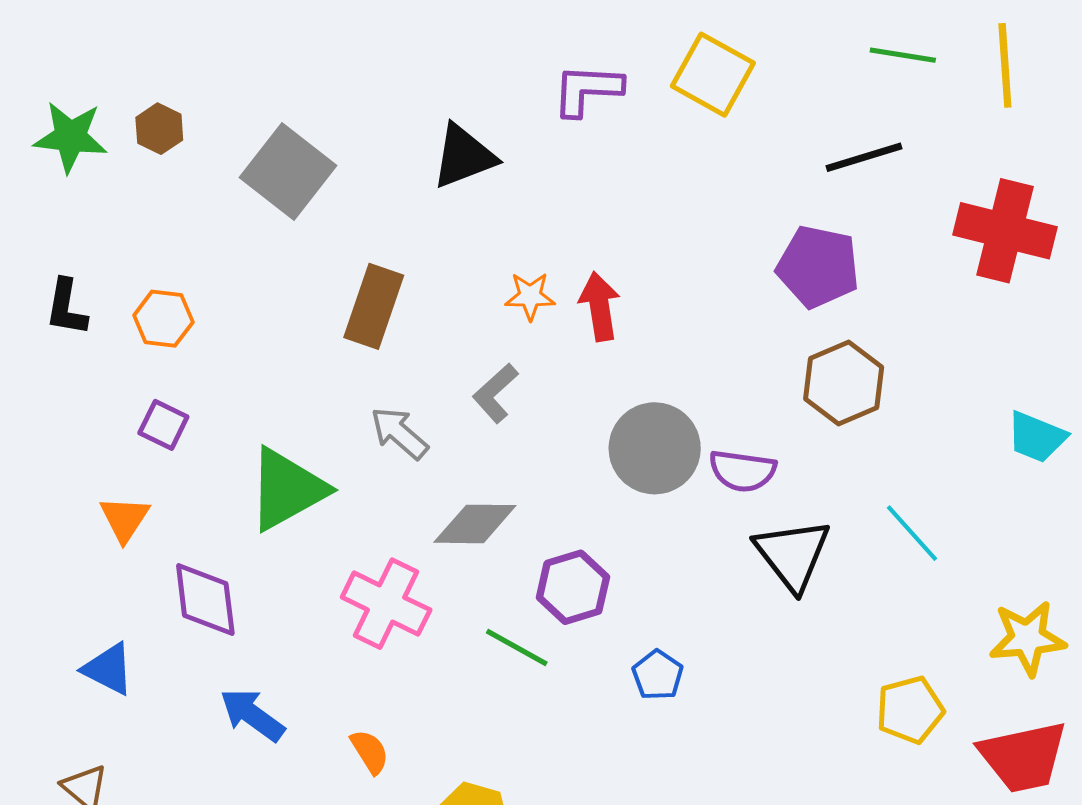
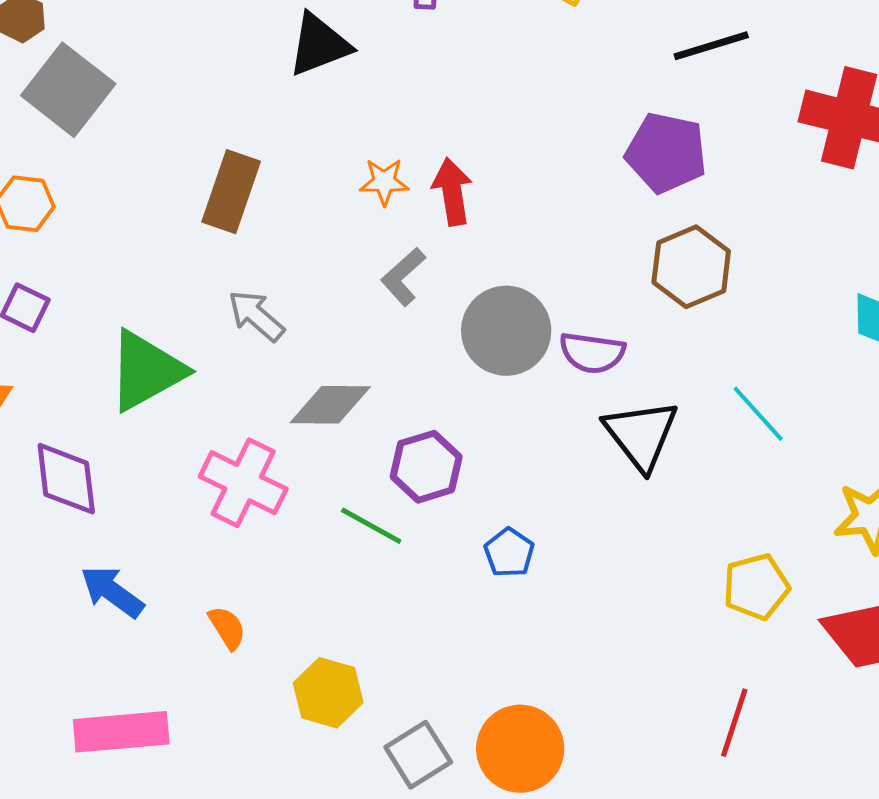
gray square: (288, 172) -> (68, 90), moved
gray L-shape: (495, 393) -> (403, 277), moved

